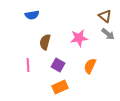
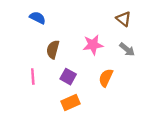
blue semicircle: (32, 15) -> (37, 18), turned -144
gray arrow: (108, 34) -> (127, 49), moved

